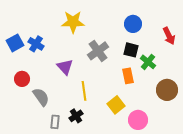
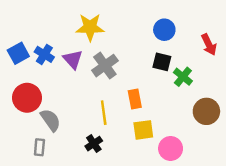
gray cross: (98, 51) -> (105, 66), moved
purple triangle: (65, 67) -> (73, 59), moved
orange rectangle: (128, 76) -> (135, 99), moved
red circle: (22, 79) -> (27, 98), size x1.5
yellow square: (116, 105) -> (143, 130), turned 30
gray rectangle: (55, 122) -> (39, 147), moved

